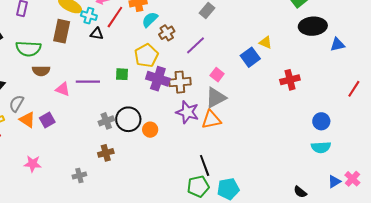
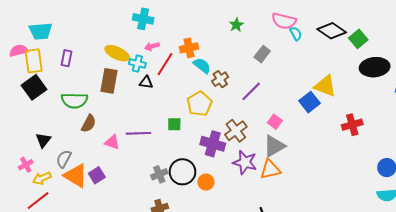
cyan semicircle: (150, 20) -> (202, 66), turned 84
yellow triangle: (266, 42) -> (325, 86), size x1.6
brown semicircle: (41, 71) -> (89, 124), turned -60
purple cross: (158, 79) -> (213, 144), moved
brown cross: (180, 82) -> (236, 131), turned -30
orange triangle: (27, 120) -> (76, 176), size x1.4

